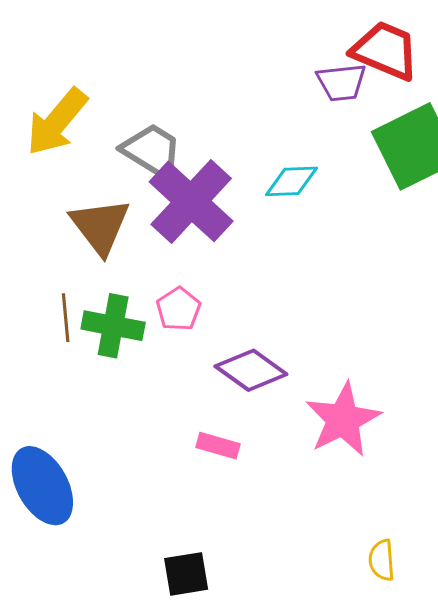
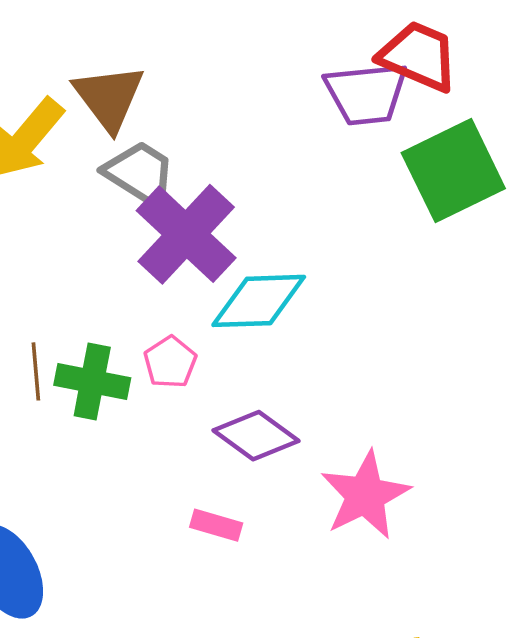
purple trapezoid: (342, 82) -> (366, 94), size x1.4
cyan diamond: (291, 181) -> (259, 301), moved, size x1.5
brown triangle: (100, 226) -> (109, 97), moved

